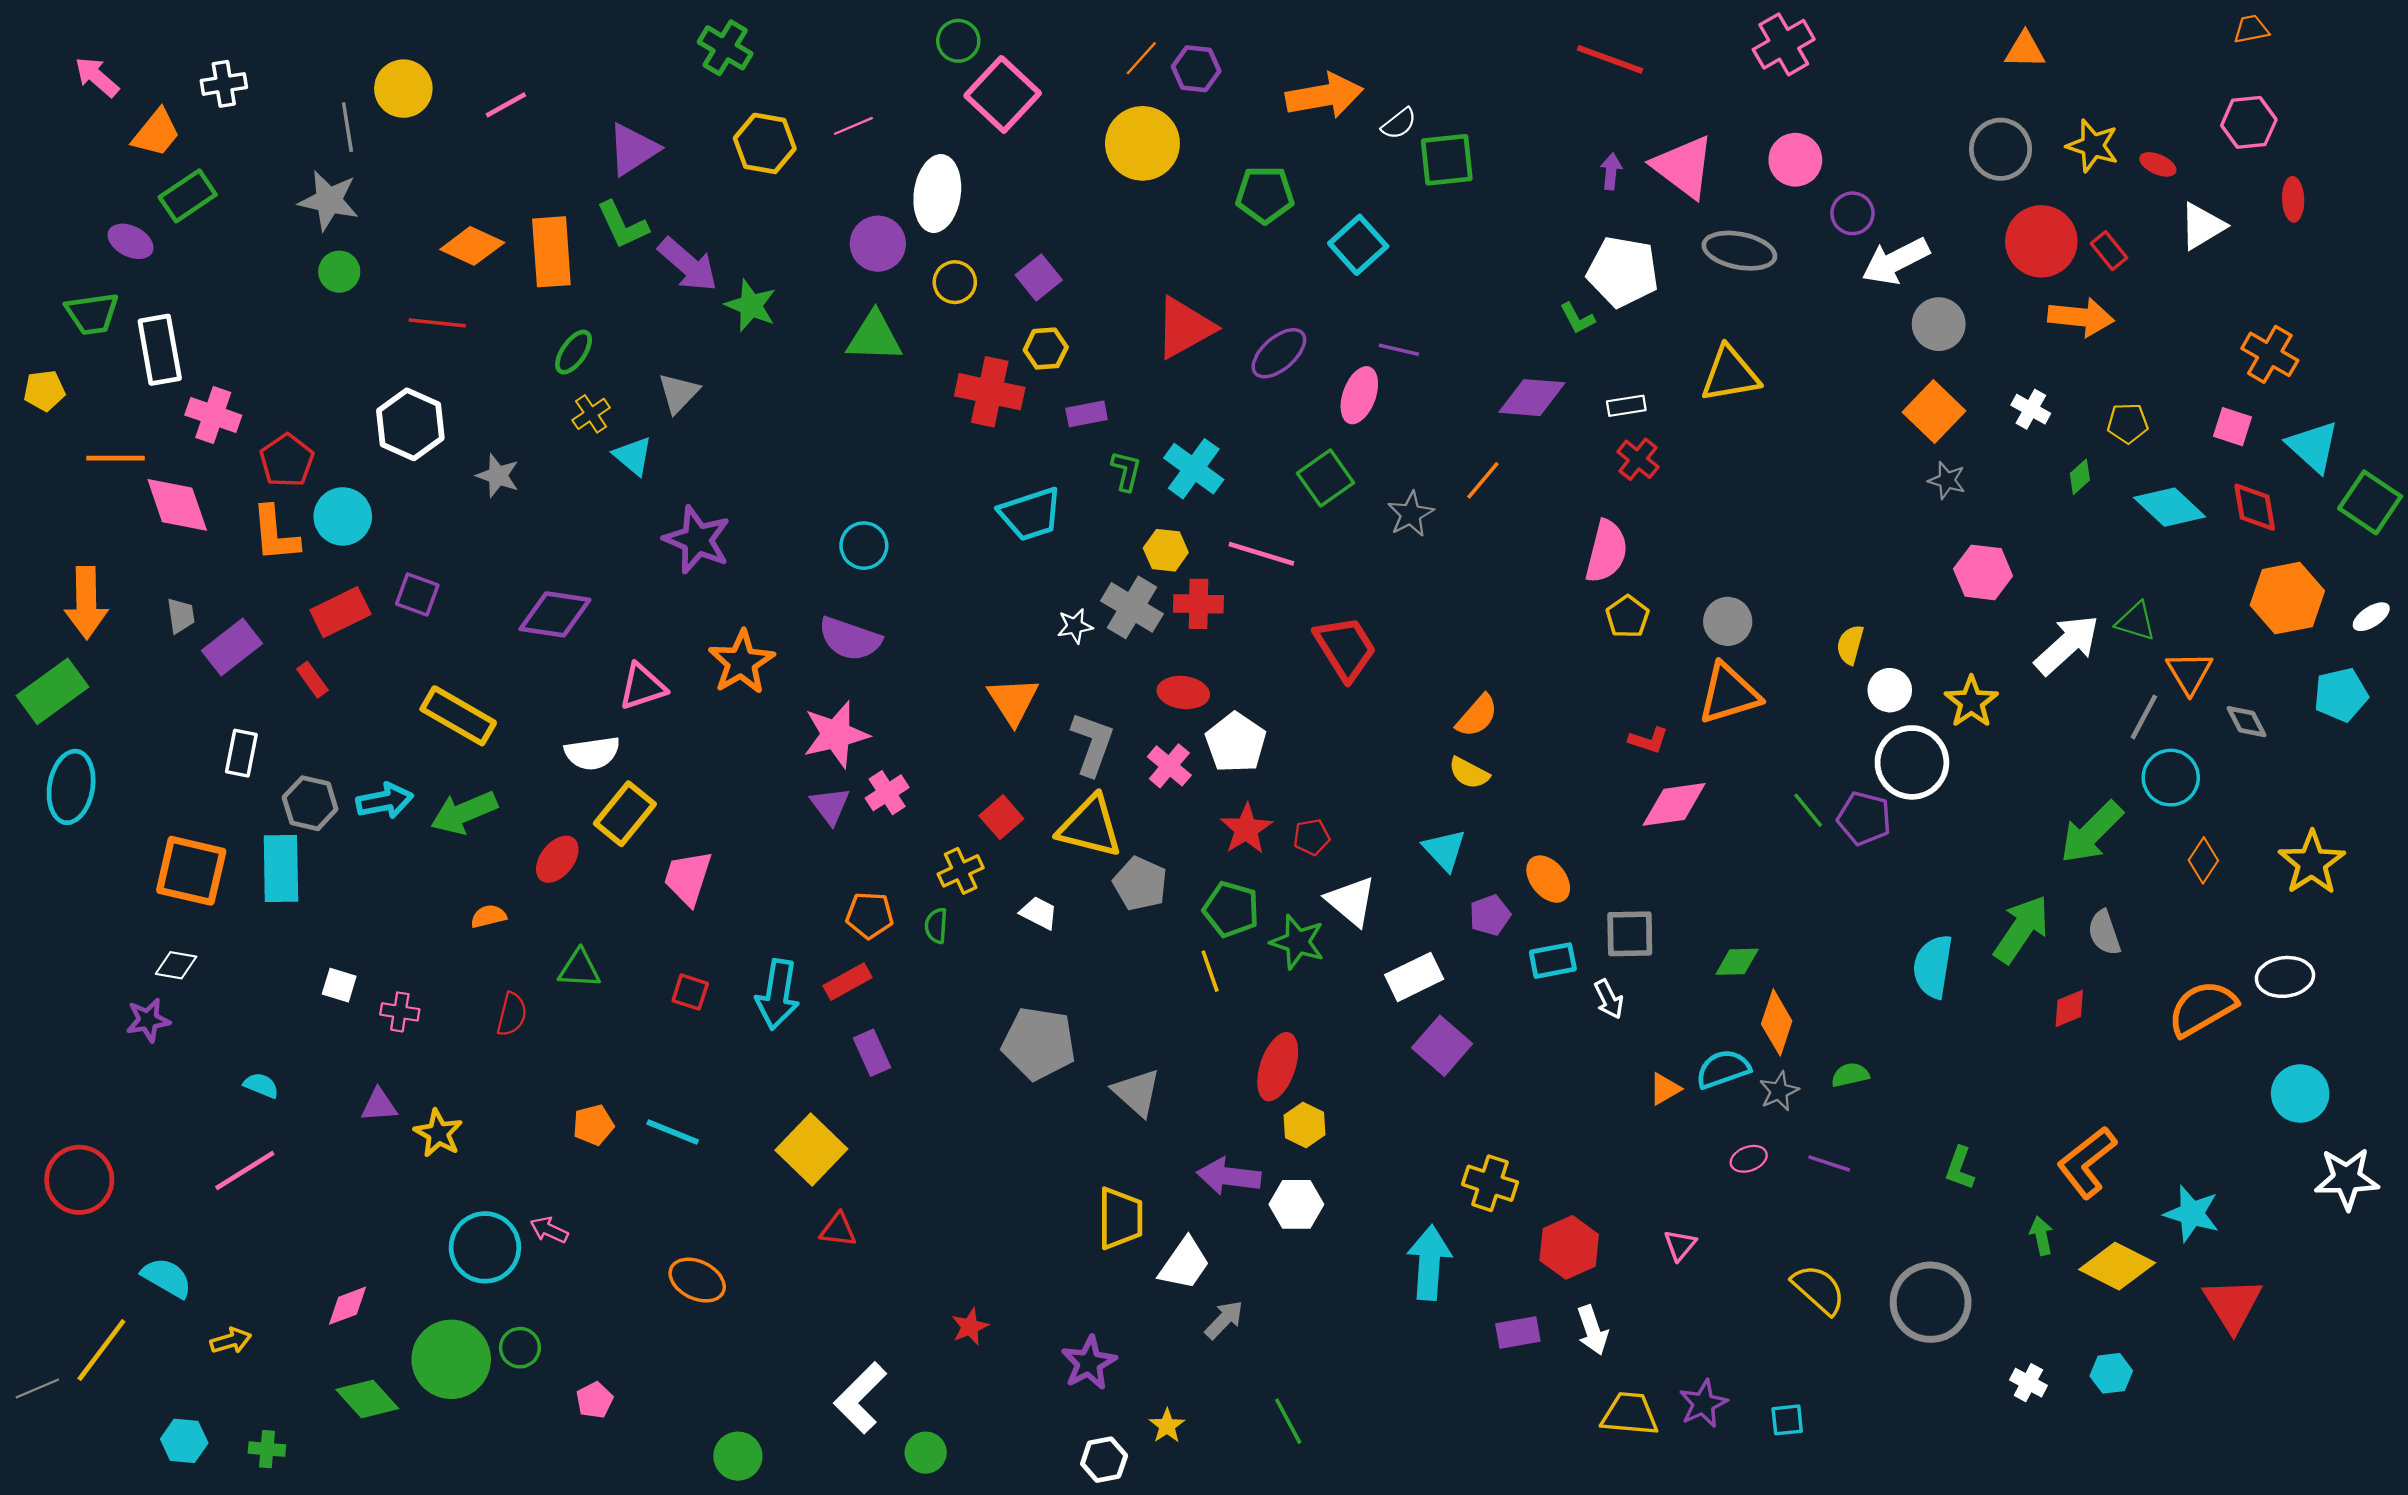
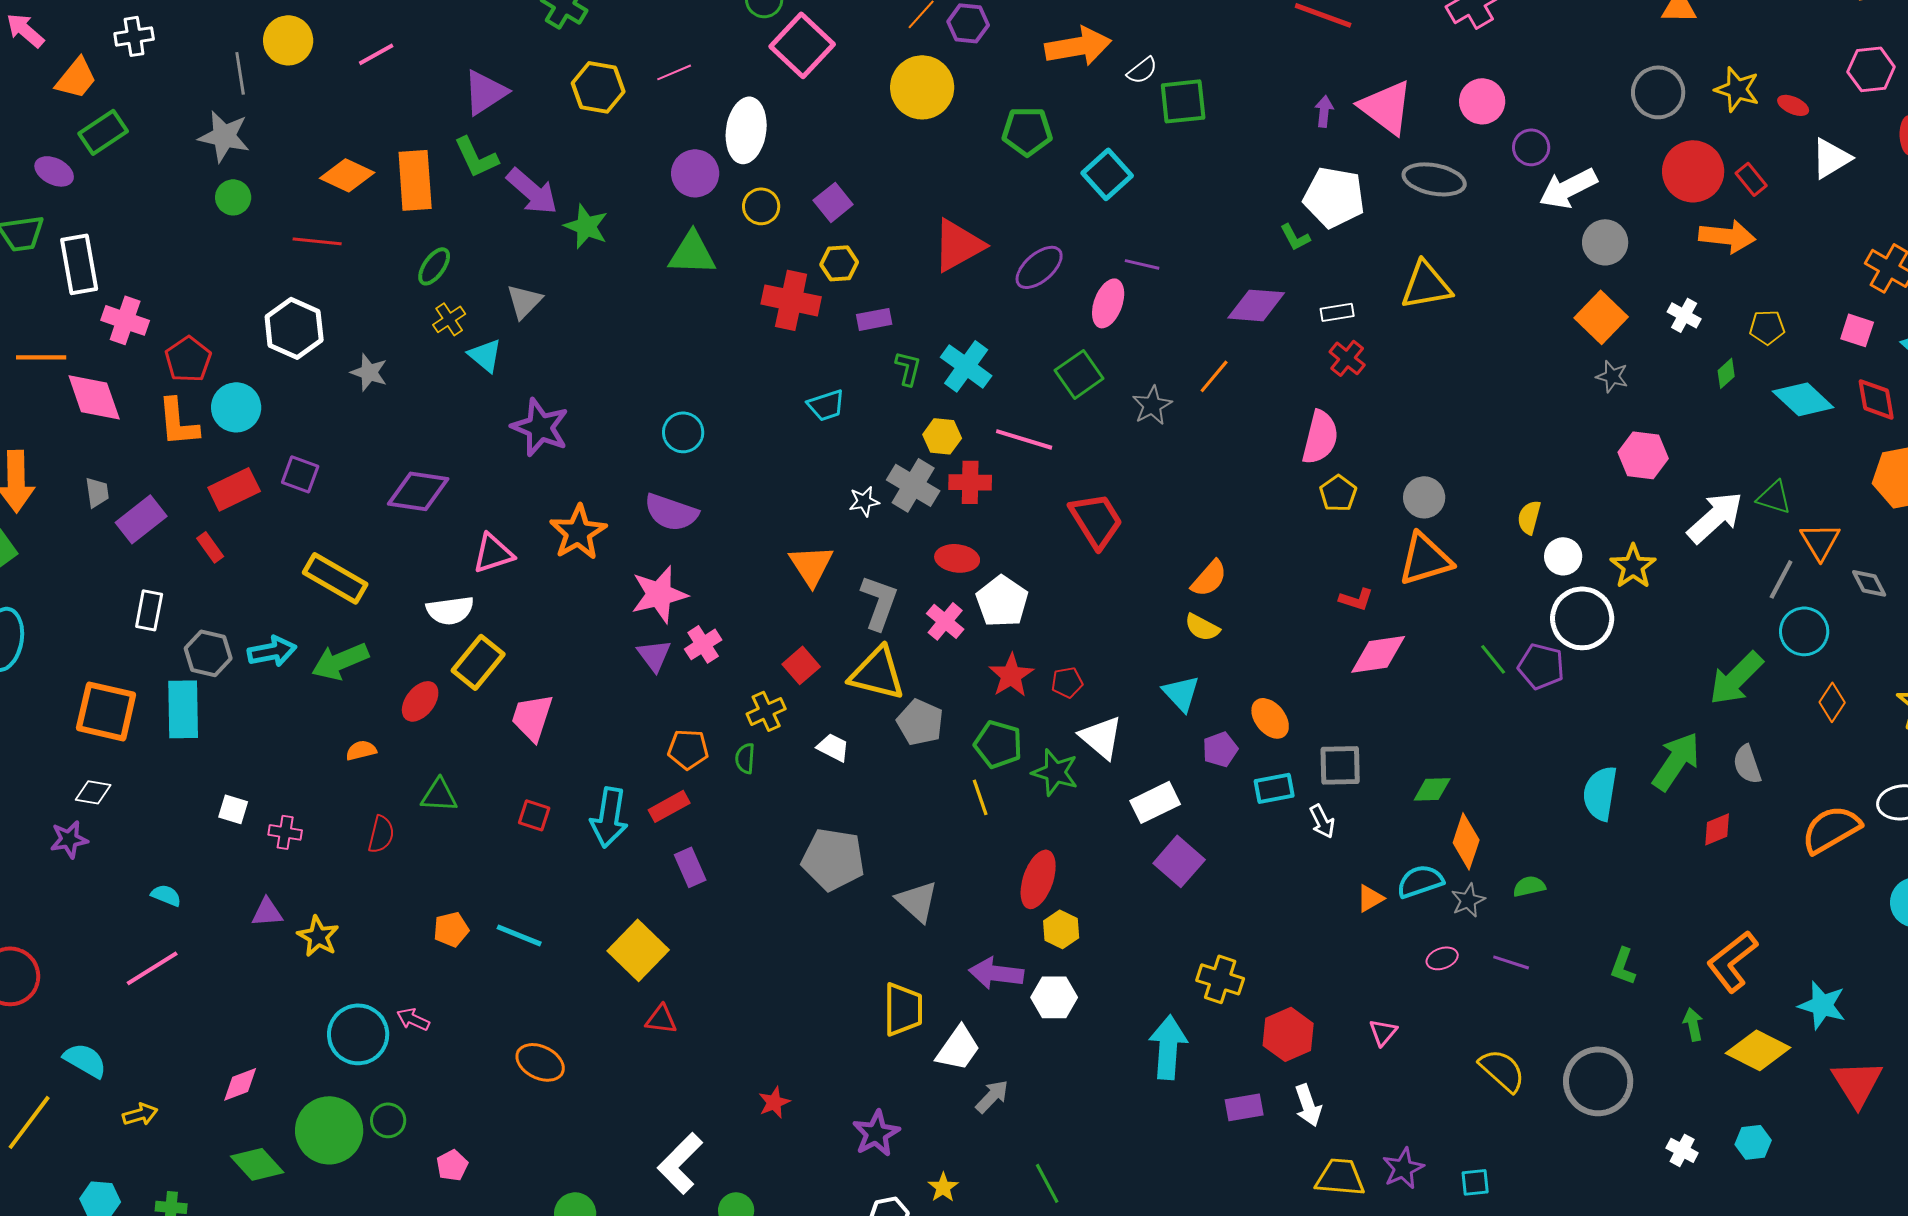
cyan trapezoid: (1031, 514) -> (826, 405), size x0.7

